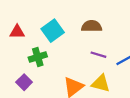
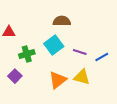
brown semicircle: (92, 26) -> (62, 21), moved
cyan square: (53, 31) -> (54, 45), moved

